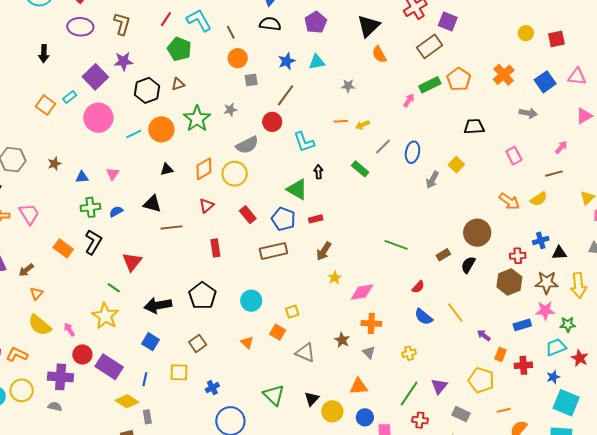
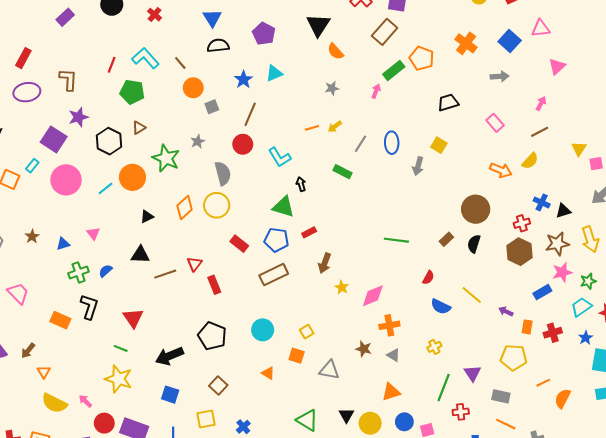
gray star: (348, 86) -> (332, 88), moved
gray semicircle: (247, 145) -> (223, 173), turned -65
red triangle: (206, 205) -> (194, 264), moved
blue cross: (541, 240) -> (542, 202), turned -35

